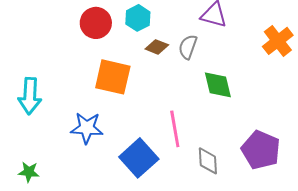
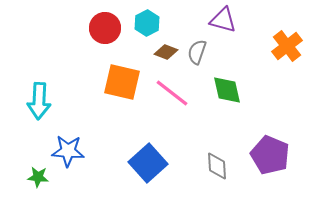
blue star: (87, 128) -> (68, 151), moved
pink line: (175, 129) -> (172, 93), moved, turned -42

